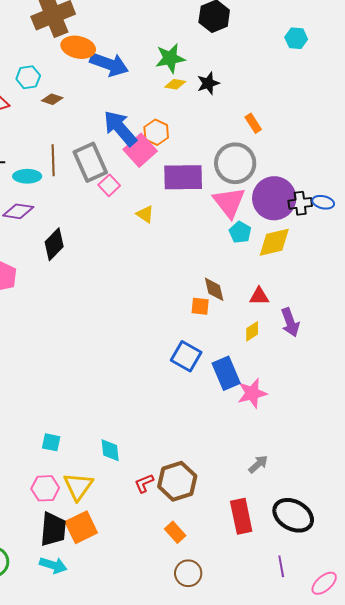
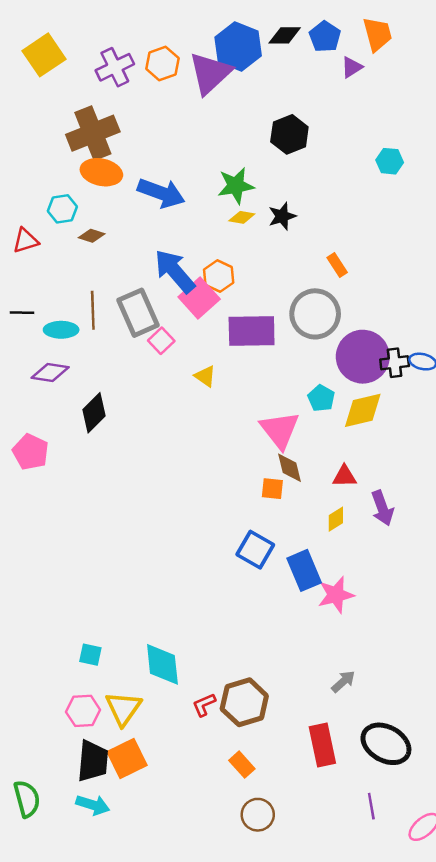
orange ellipse: (78, 47) -> (101, 172), moved
pink triangle: (229, 202) -> (280, 430), moved
cyan diamond: (110, 450) -> (162, 664), size x1.5

